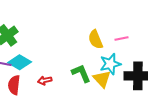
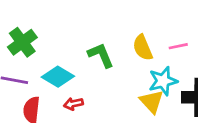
cyan diamond: (20, 62) -> (58, 77), moved
green L-shape: (81, 73) -> (101, 55), moved

